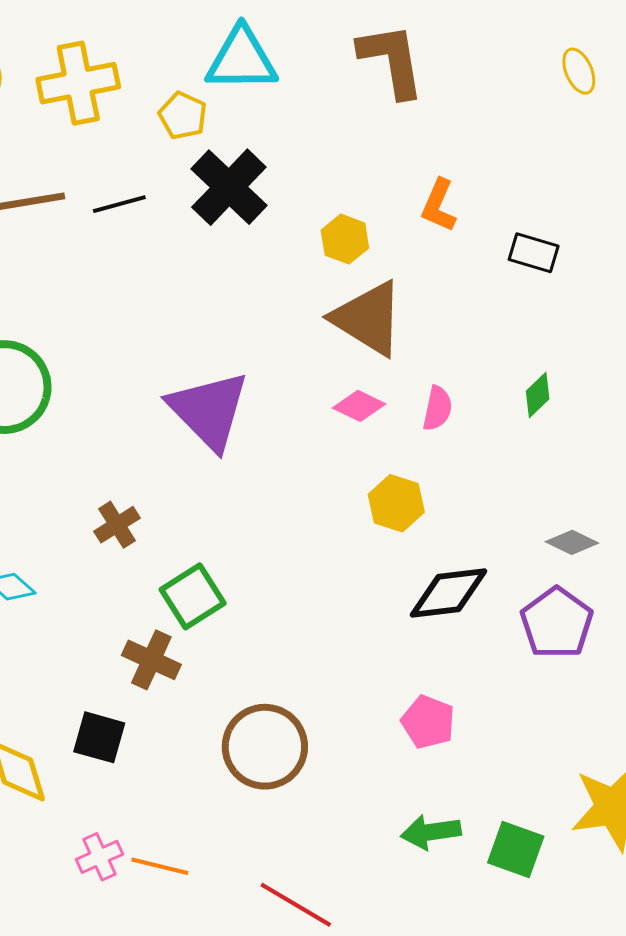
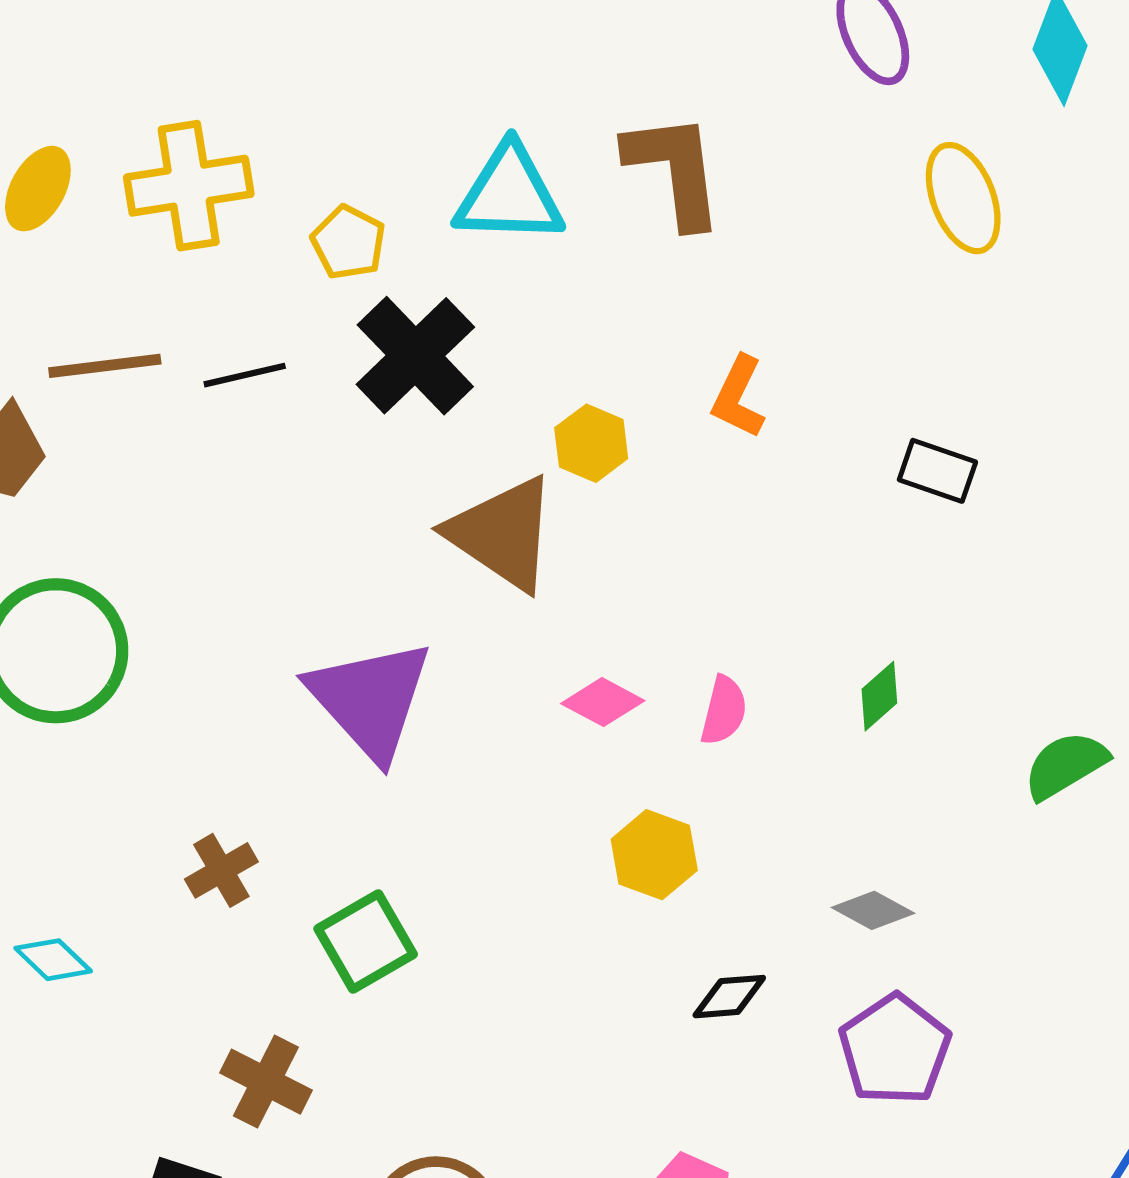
cyan triangle: (242, 59) -> (509, 195), moved
yellow ellipse: (579, 71) -> (963, 198), size x1.5
black rectangle: (534, 253) -> (937, 471), moved
brown triangle: (368, 318) -> (503, 534), moved
gray diamond: (572, 542) -> (873, 910), moved
black diamond: (448, 593) -> (729, 997), size x0.6
green square: (193, 596) -> (366, 942), moved

